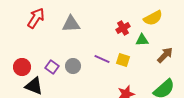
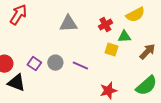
gray triangle: (71, 24) -> (68, 24), moved
purple line: (102, 59) -> (80, 66), moved
yellow square: (123, 60) -> (111, 50), moved

